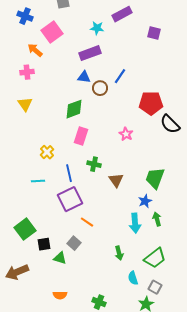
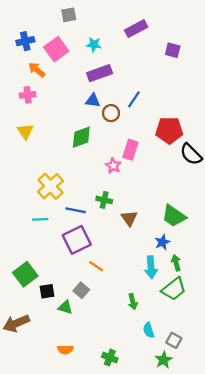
blue cross: (25, 16) -> (25, 41), moved, turned -35
cyan star: (97, 28) -> (94, 45), moved
pink star: (126, 134) -> (113, 166), moved
pink rectangle: (81, 136) -> (130, 150), moved
yellow cross: (47, 152) -> (50, 186), size x1.6
blue line: (69, 173) -> (76, 210), turned -66
green trapezoid: (155, 178) -> (174, 216), turned -75
green trapezoid: (155, 258) -> (174, 289), moved

